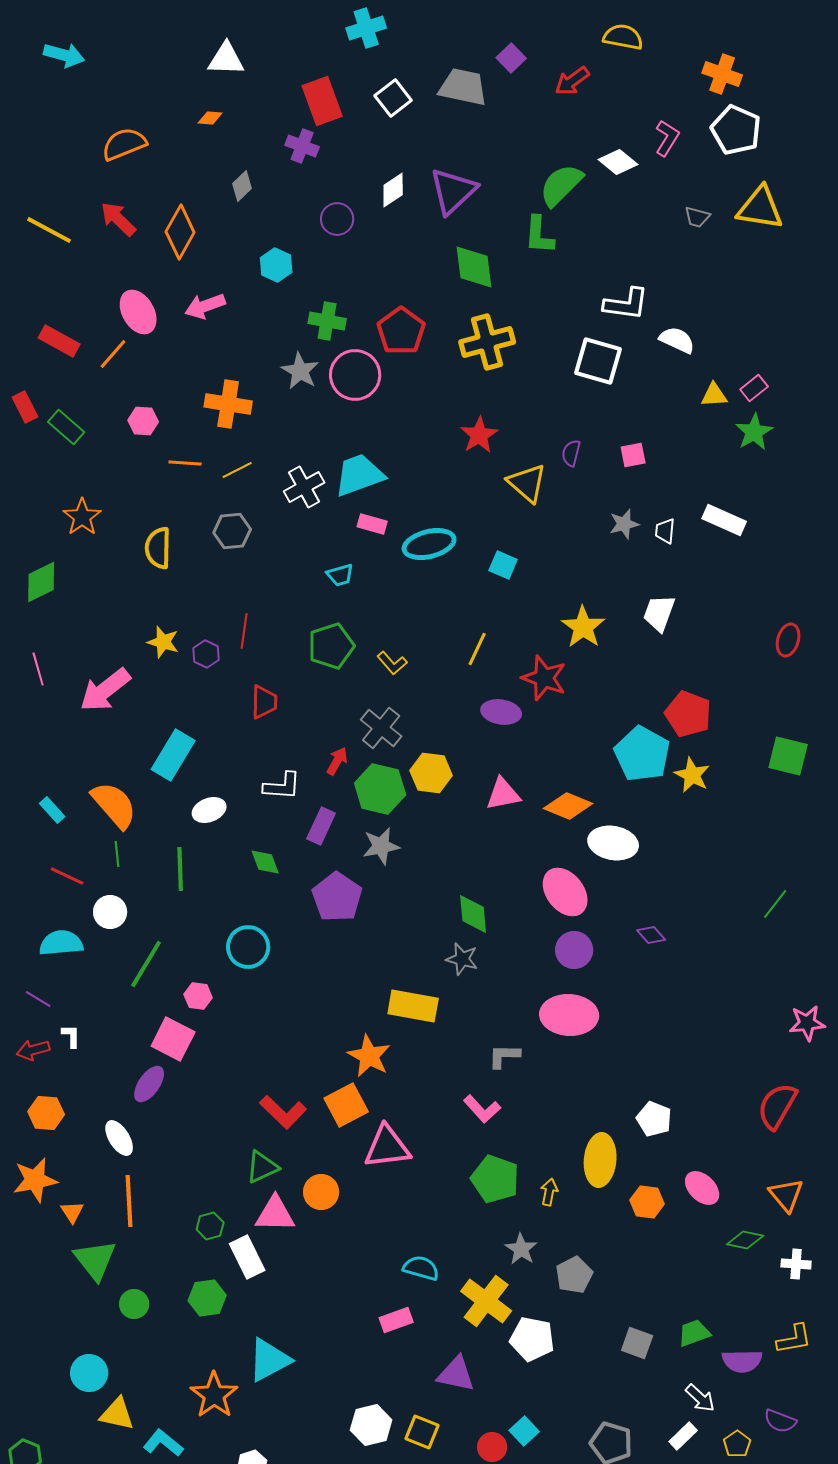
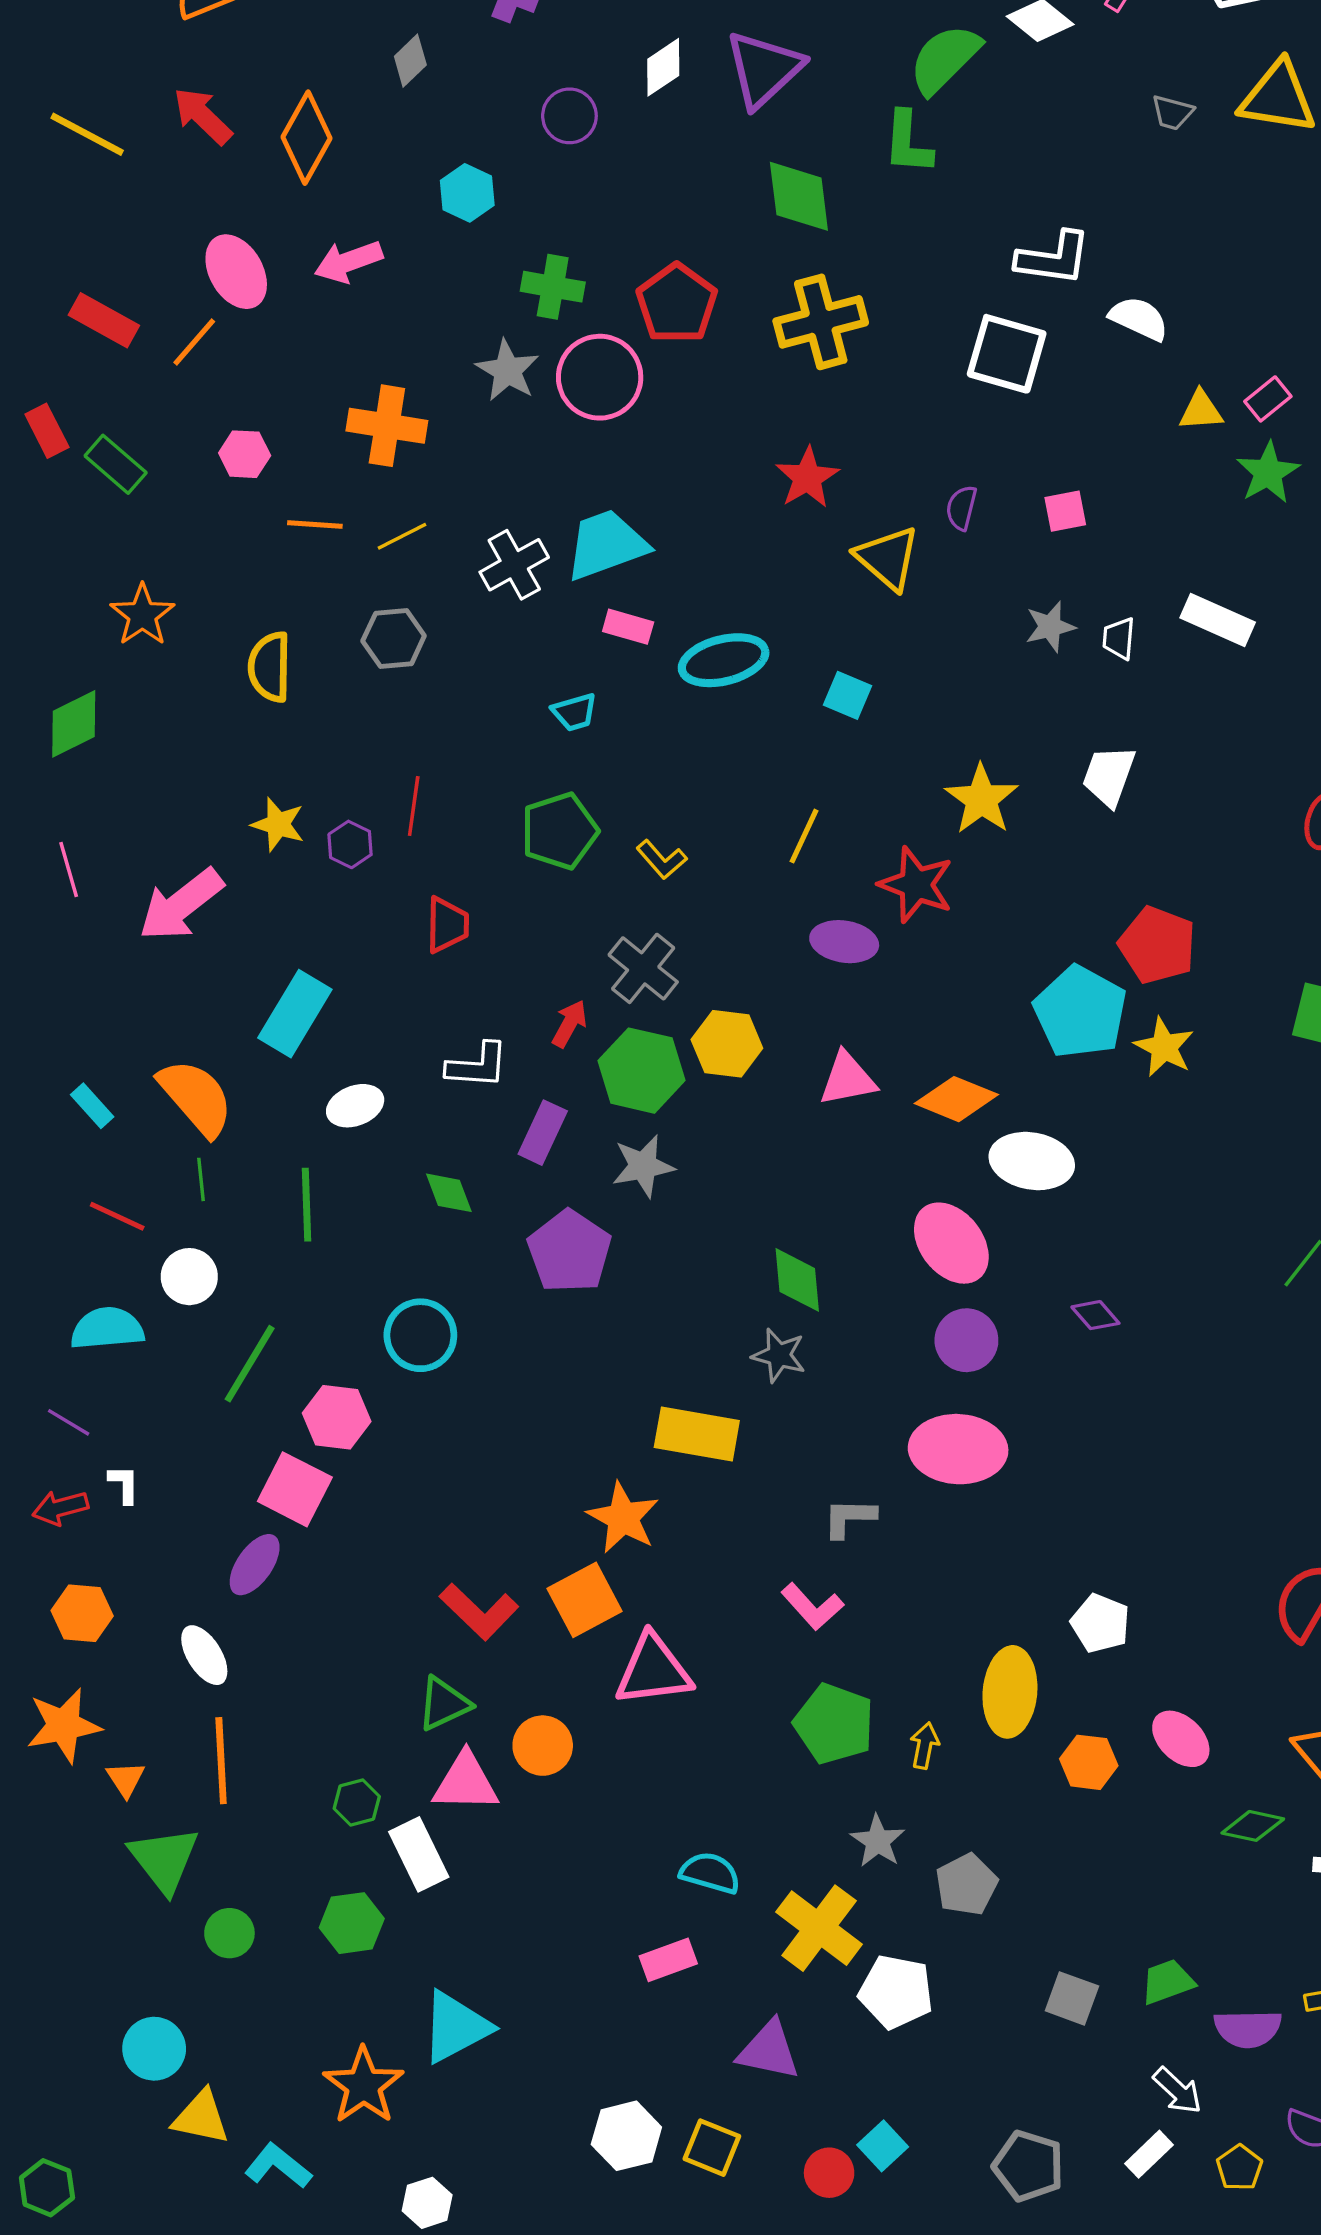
pink hexagon: (198, 996) -> (337, 1417), size x1.4

